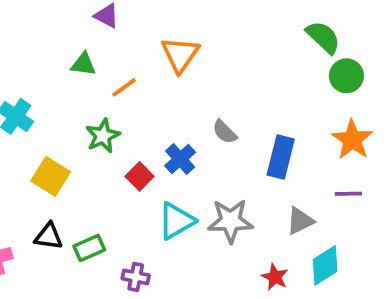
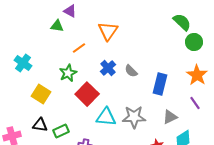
green triangle: (83, 64) -> (57, 26), moved
blue cross: (180, 159) -> (108, 68), moved
red square: (140, 176) -> (87, 94), size x1.6
purple line: (348, 194) -> (195, 103), turned 56
cyan triangle: (176, 221) -> (106, 117), turned 35

